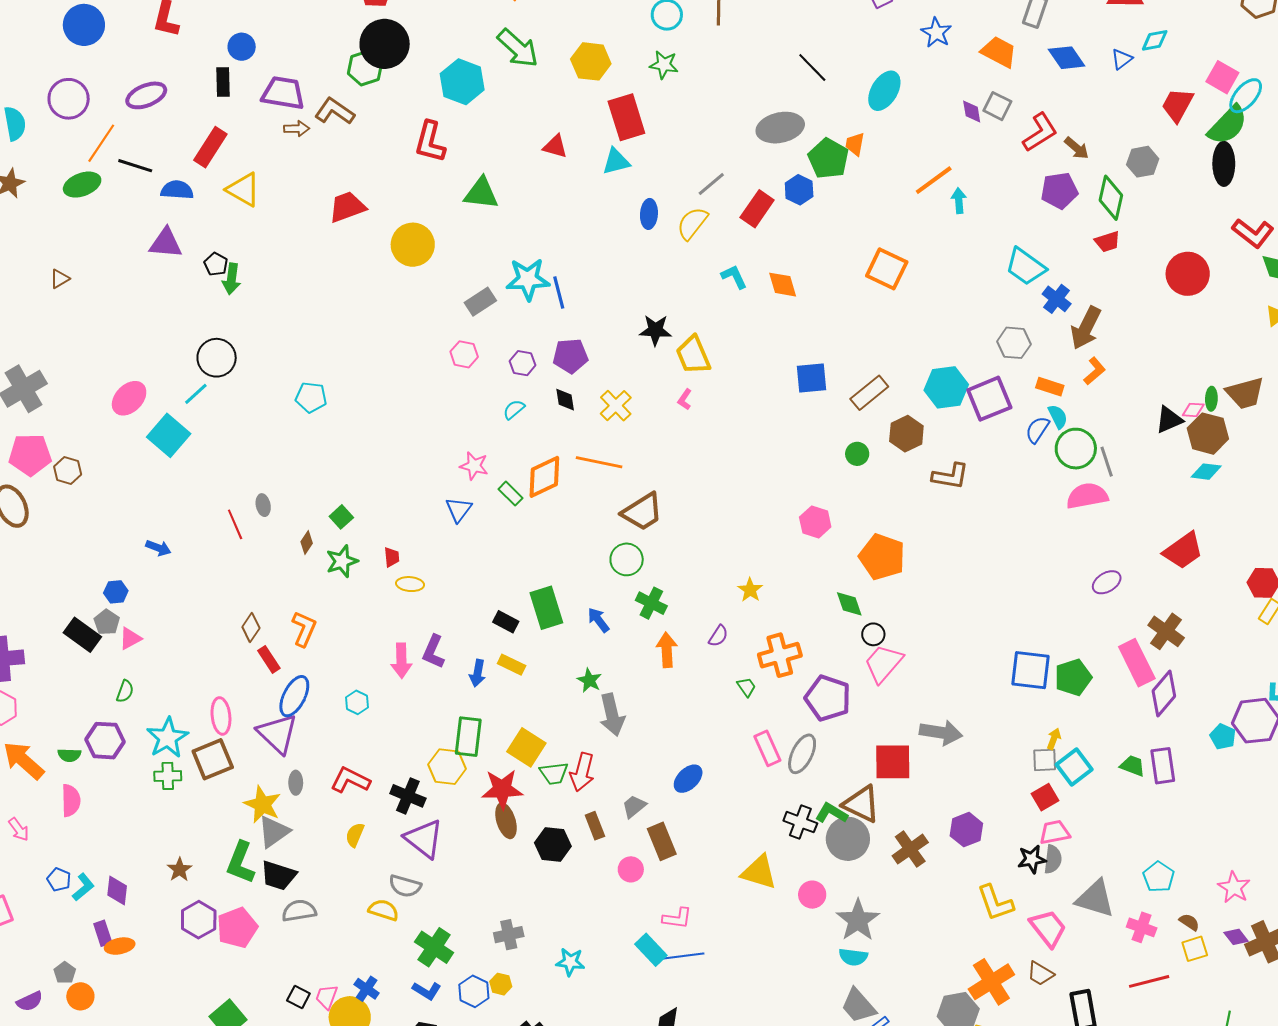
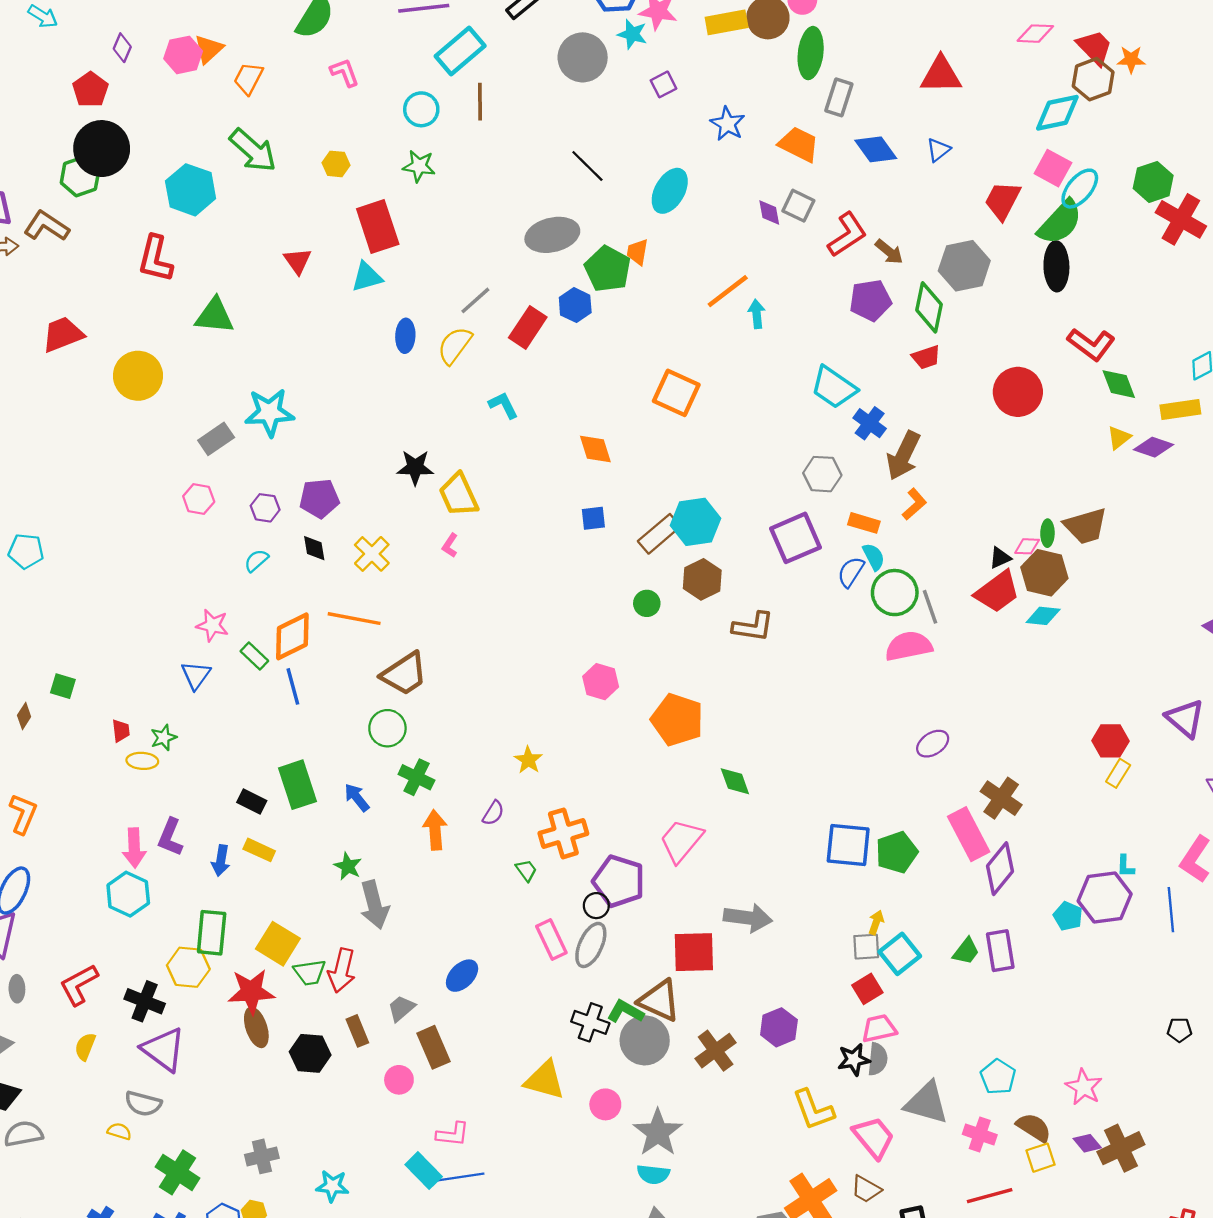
cyan diamond: (1155, 40) -> (1057, 113), moved, size x1.5
yellow hexagon: (591, 61) -> (336, 164), size x0.6
red triangle: (555, 146) -> (297, 261), turned 40
gray hexagon: (1143, 162) -> (964, 266), size x1.4
orange diamond: (783, 285) -> (595, 449), moved
blue line: (559, 292) -> (293, 686), moved
blue square: (811, 378) -> (593, 518), size x0.7
cyan hexagon: (946, 387) -> (695, 522), moved
black triangle: (1169, 420) -> (1000, 558), size x0.7
green square: (341, 517) -> (63, 686), turned -30
red trapezoid: (1183, 551) -> (997, 592), moved
green star: (342, 561) -> (164, 738), moved, size x0.7
green diamond: (849, 604) -> (735, 781), moved
black circle: (873, 634) -> (596, 906), moved
cyan hexagon: (357, 702) -> (128, 894), moved, size x1.6
green trapezoid: (1133, 766) -> (966, 951), turned 108
red L-shape: (350, 780) -> (79, 985), turned -54
yellow semicircle: (384, 910) -> (119, 1131), size x0.7
brown semicircle: (1189, 922) -> (1034, 1127), size x1.5

